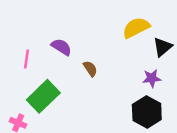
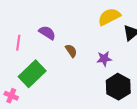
purple star: (152, 78) -> (104, 59), moved

